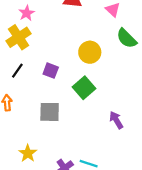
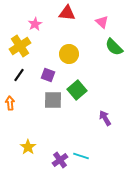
pink star: (27, 13) -> (35, 24), moved
yellow circle: (90, 52) -> (69, 54), moved
gray square: (50, 112) -> (53, 100), moved

